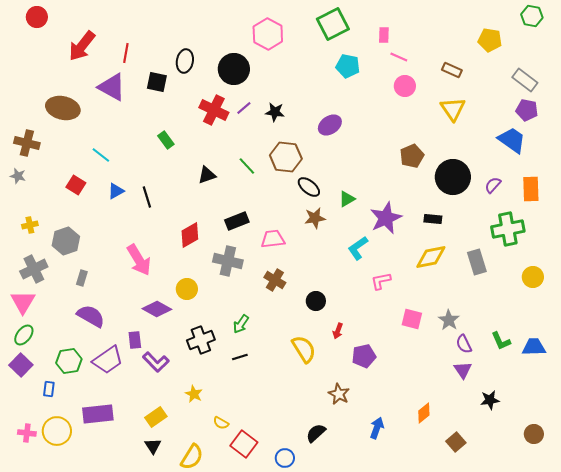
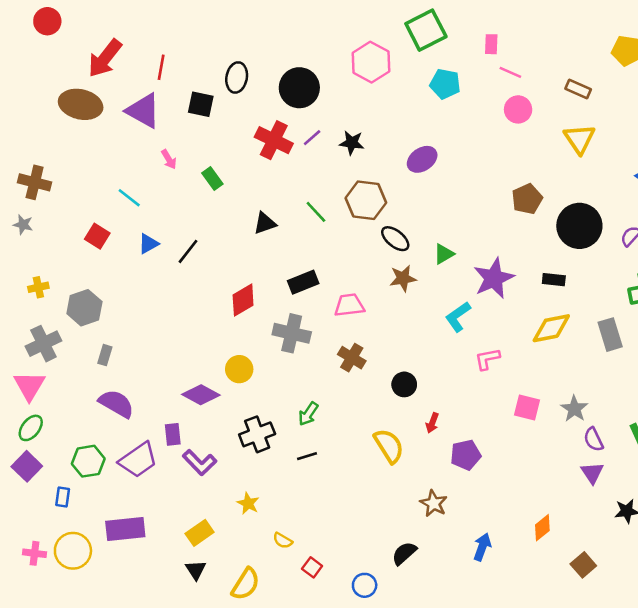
pink hexagon: (268, 34) -> (371, 62), moved
brown ellipse: (63, 108) -> (81, 104), moved
black line: (147, 197) -> (188, 251), turned 55
pink arrow: (139, 260) -> (169, 159), moved, size x0.5
red square: (244, 444) -> (312, 567), size x0.6

